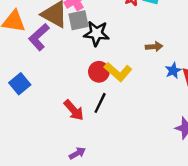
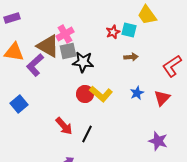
brown arrow: (154, 47) -> (131, 57), moved
blue star: (173, 71) -> (137, 93), moved
black line: (100, 103) -> (87, 134), moved

